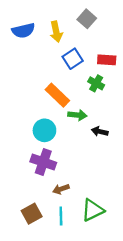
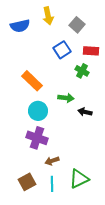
gray square: (87, 19) -> (77, 25), moved
yellow arrow: (56, 32) -> (48, 16), moved
orange rectangle: (57, 95) -> (32, 81), moved

